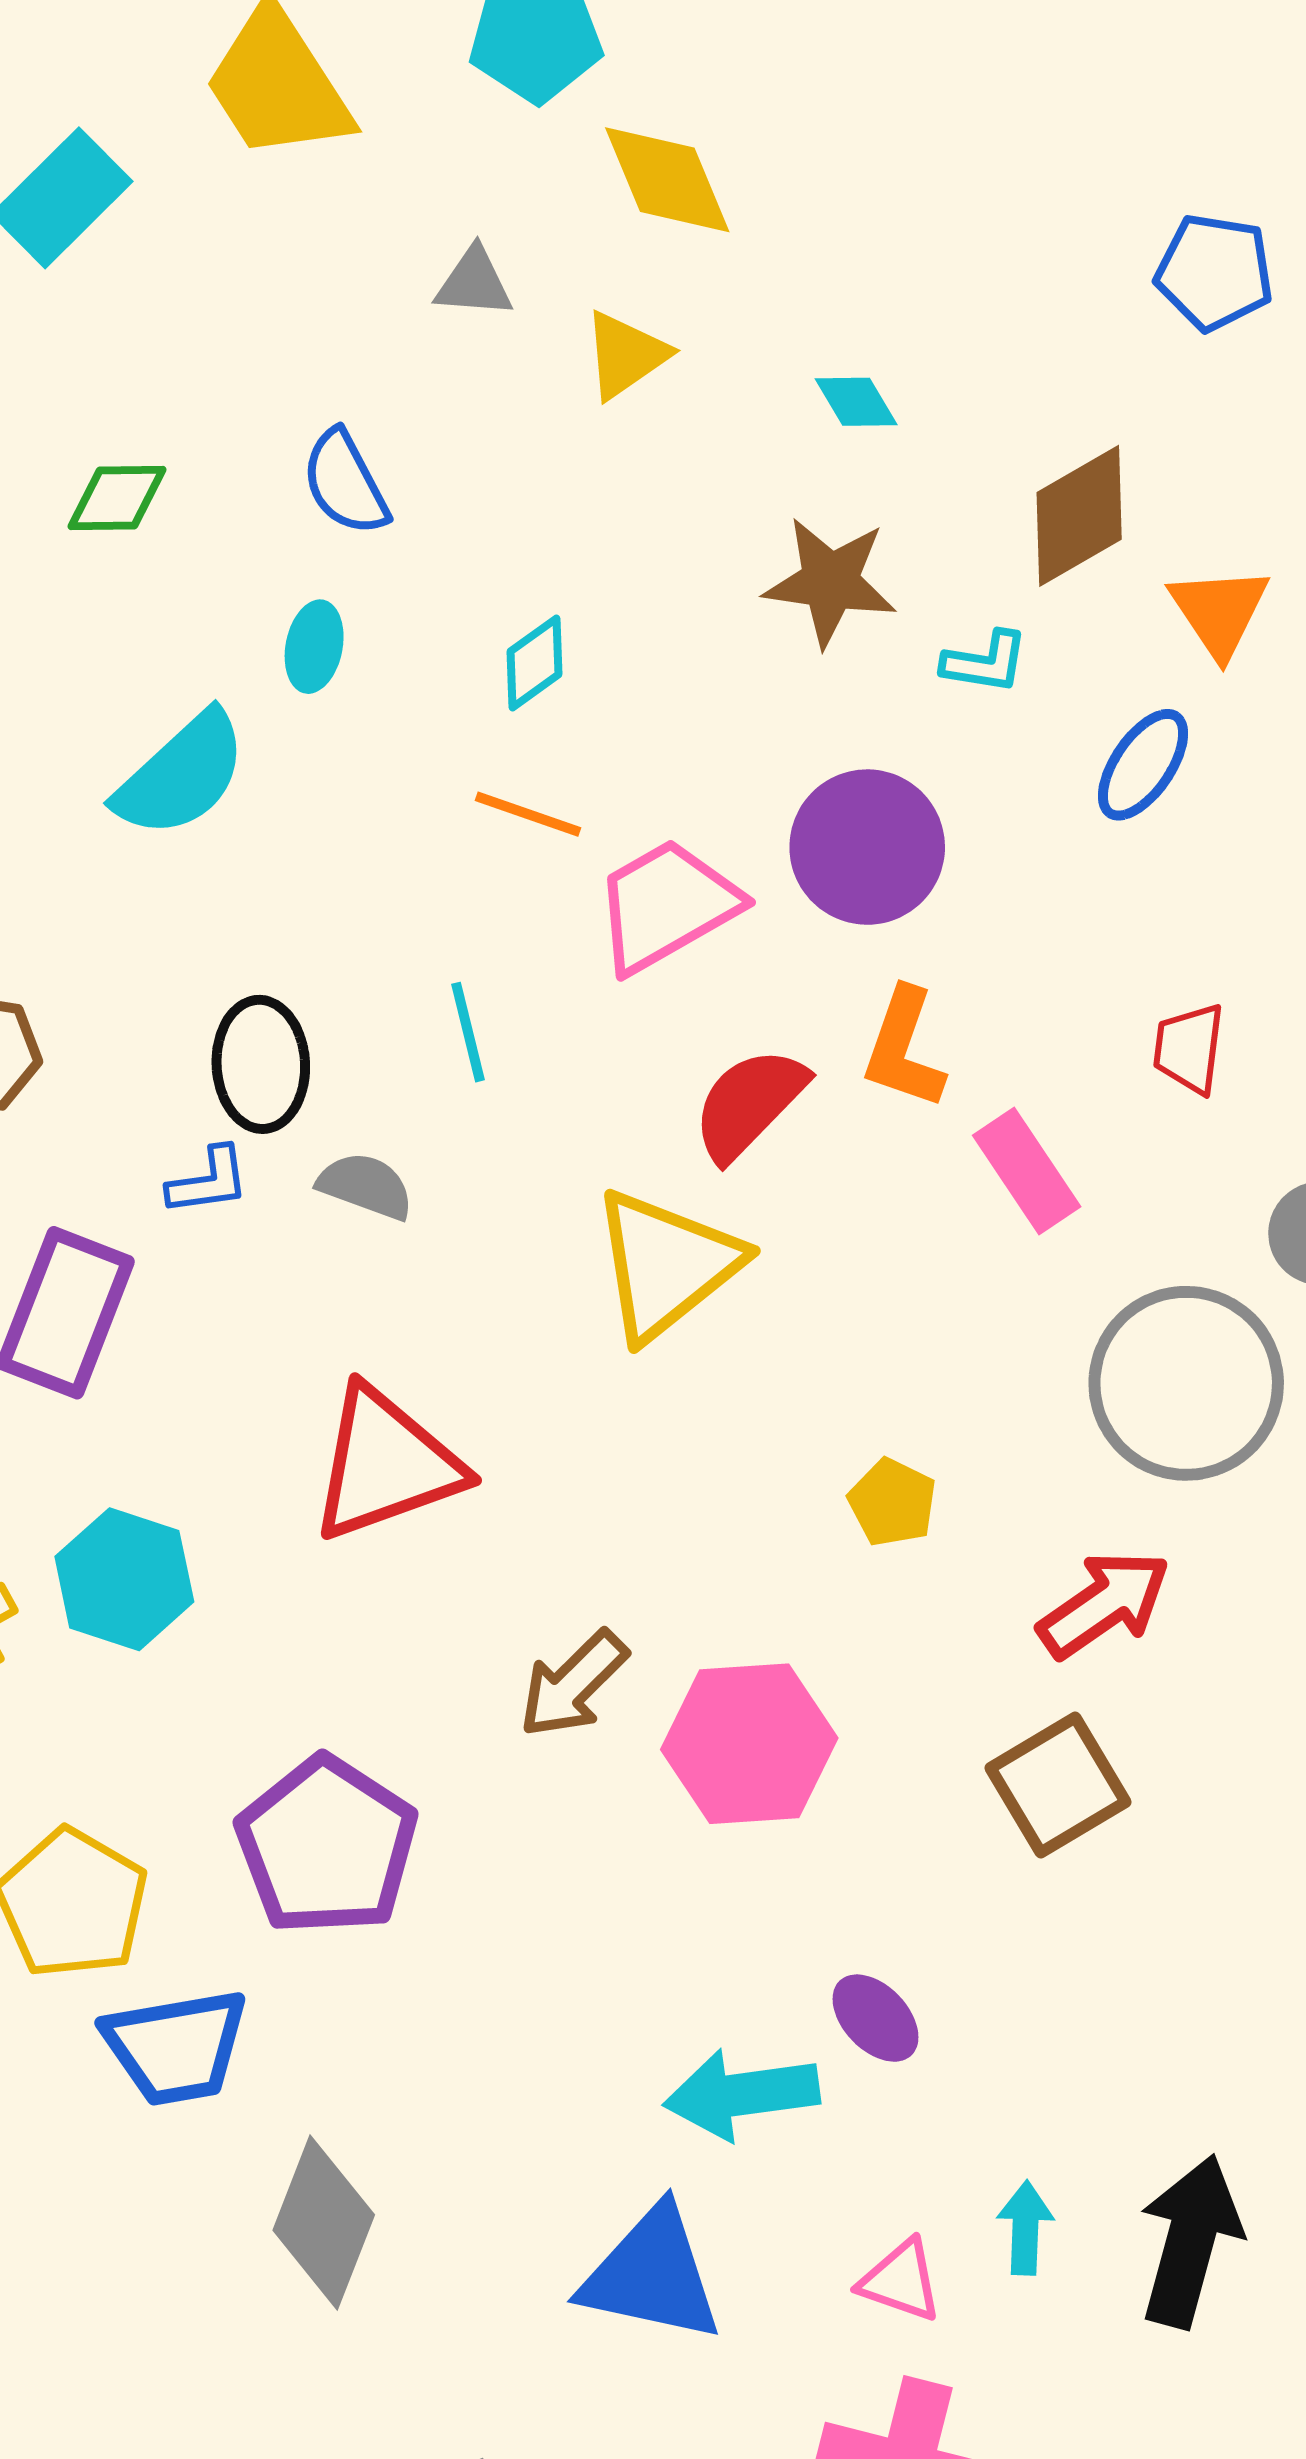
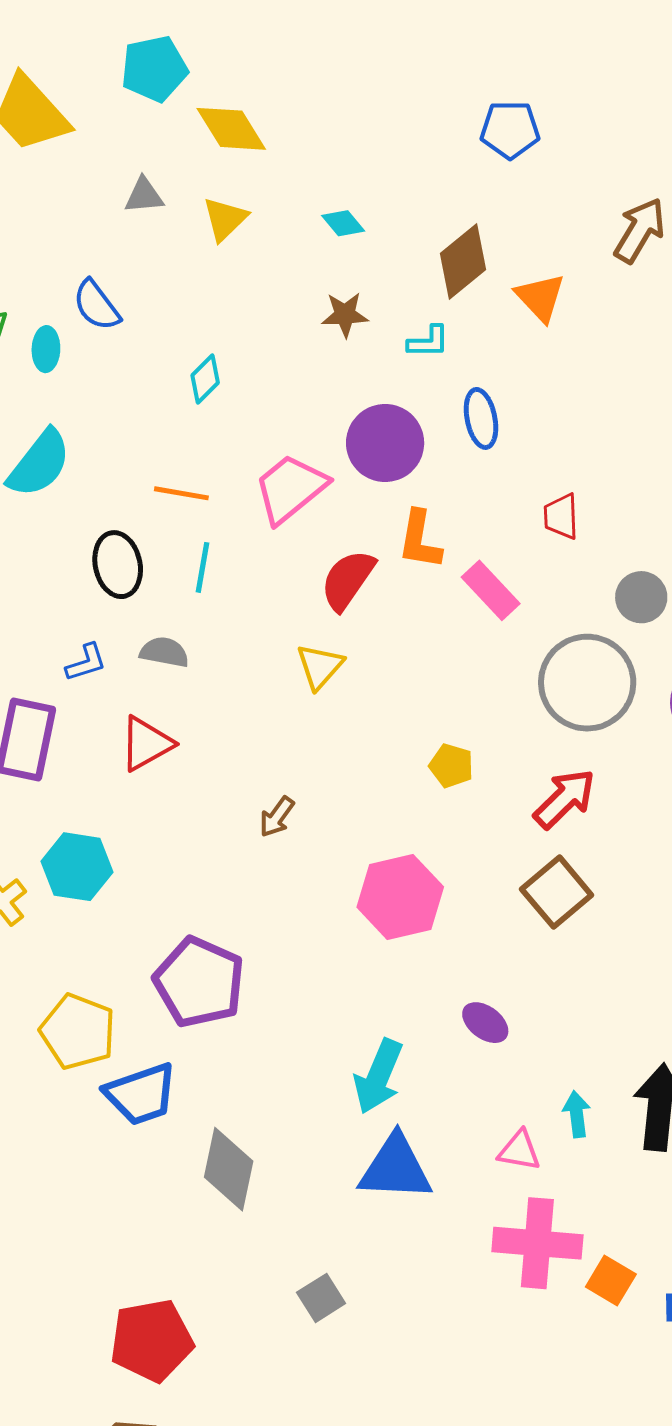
brown star: (830, 582) -> (345, 315), size x0.7
cyan ellipse: (314, 647) -> (46, 349), moved
blue ellipse: (1143, 765) -> (481, 418), moved, turned -36
orange line: (528, 814) -> (181, 493), moved
cyan line: (468, 1032) -> (202, 567), turned 33
black ellipse: (261, 1064) -> (118, 565), moved
yellow triangle: (666, 1265) -> (320, 666), size x0.6
red triangle: (386, 1464) -> (146, 744), moved, size x0.7
brown arrow: (573, 1684) -> (277, 817), moved, size x0.7
cyan arrow: (742, 2094) -> (378, 1076), moved, turned -50

